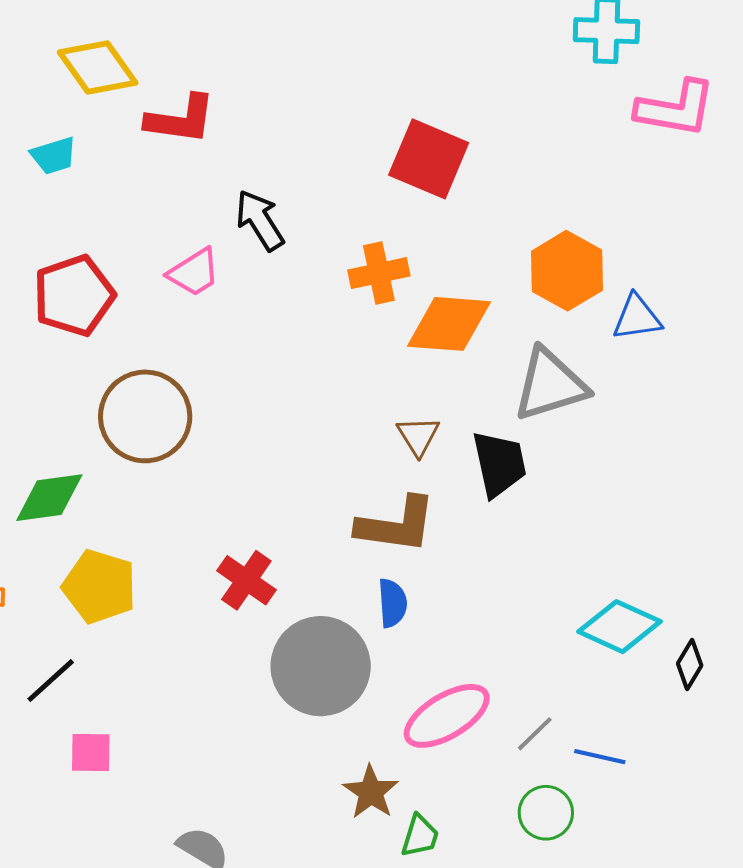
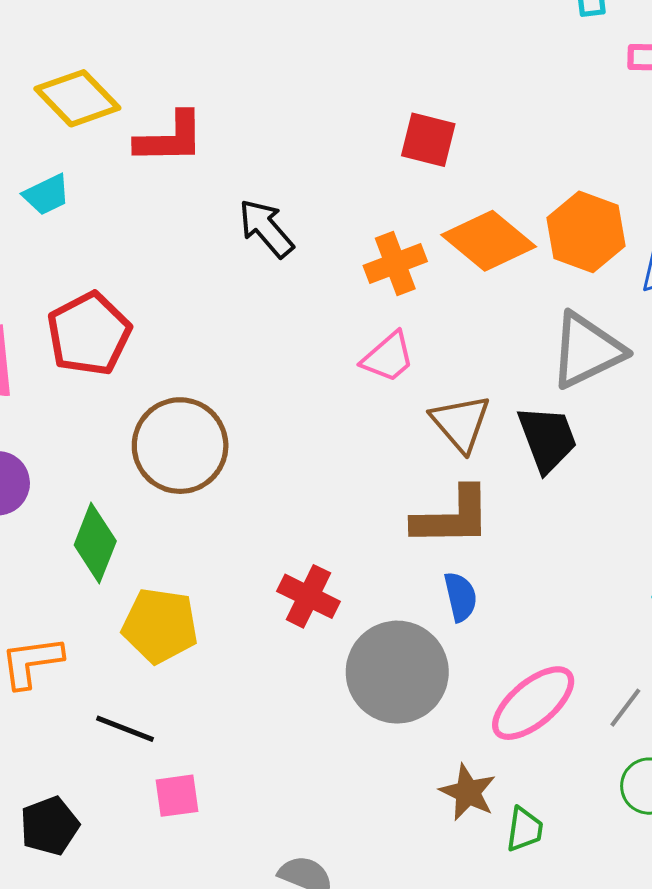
red square: (429, 159) -> (428, 140), size x0.7
pink trapezoid: (194, 272) -> (388, 357), moved
orange diamond: (449, 324) -> (489, 241), moved, turned 44
brown triangle: (418, 436) -> (461, 423), size x1.4
green diamond: (49, 498) -> (95, 543), turned -52
black line: (51, 681) -> (125, 729), turned 72

